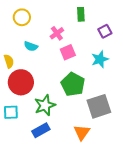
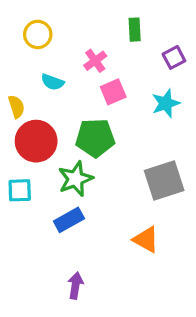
green pentagon: (73, 84) -> (95, 138), moved, turned -30
orange triangle: (82, 132) -> (146, 240), moved, turned -36

